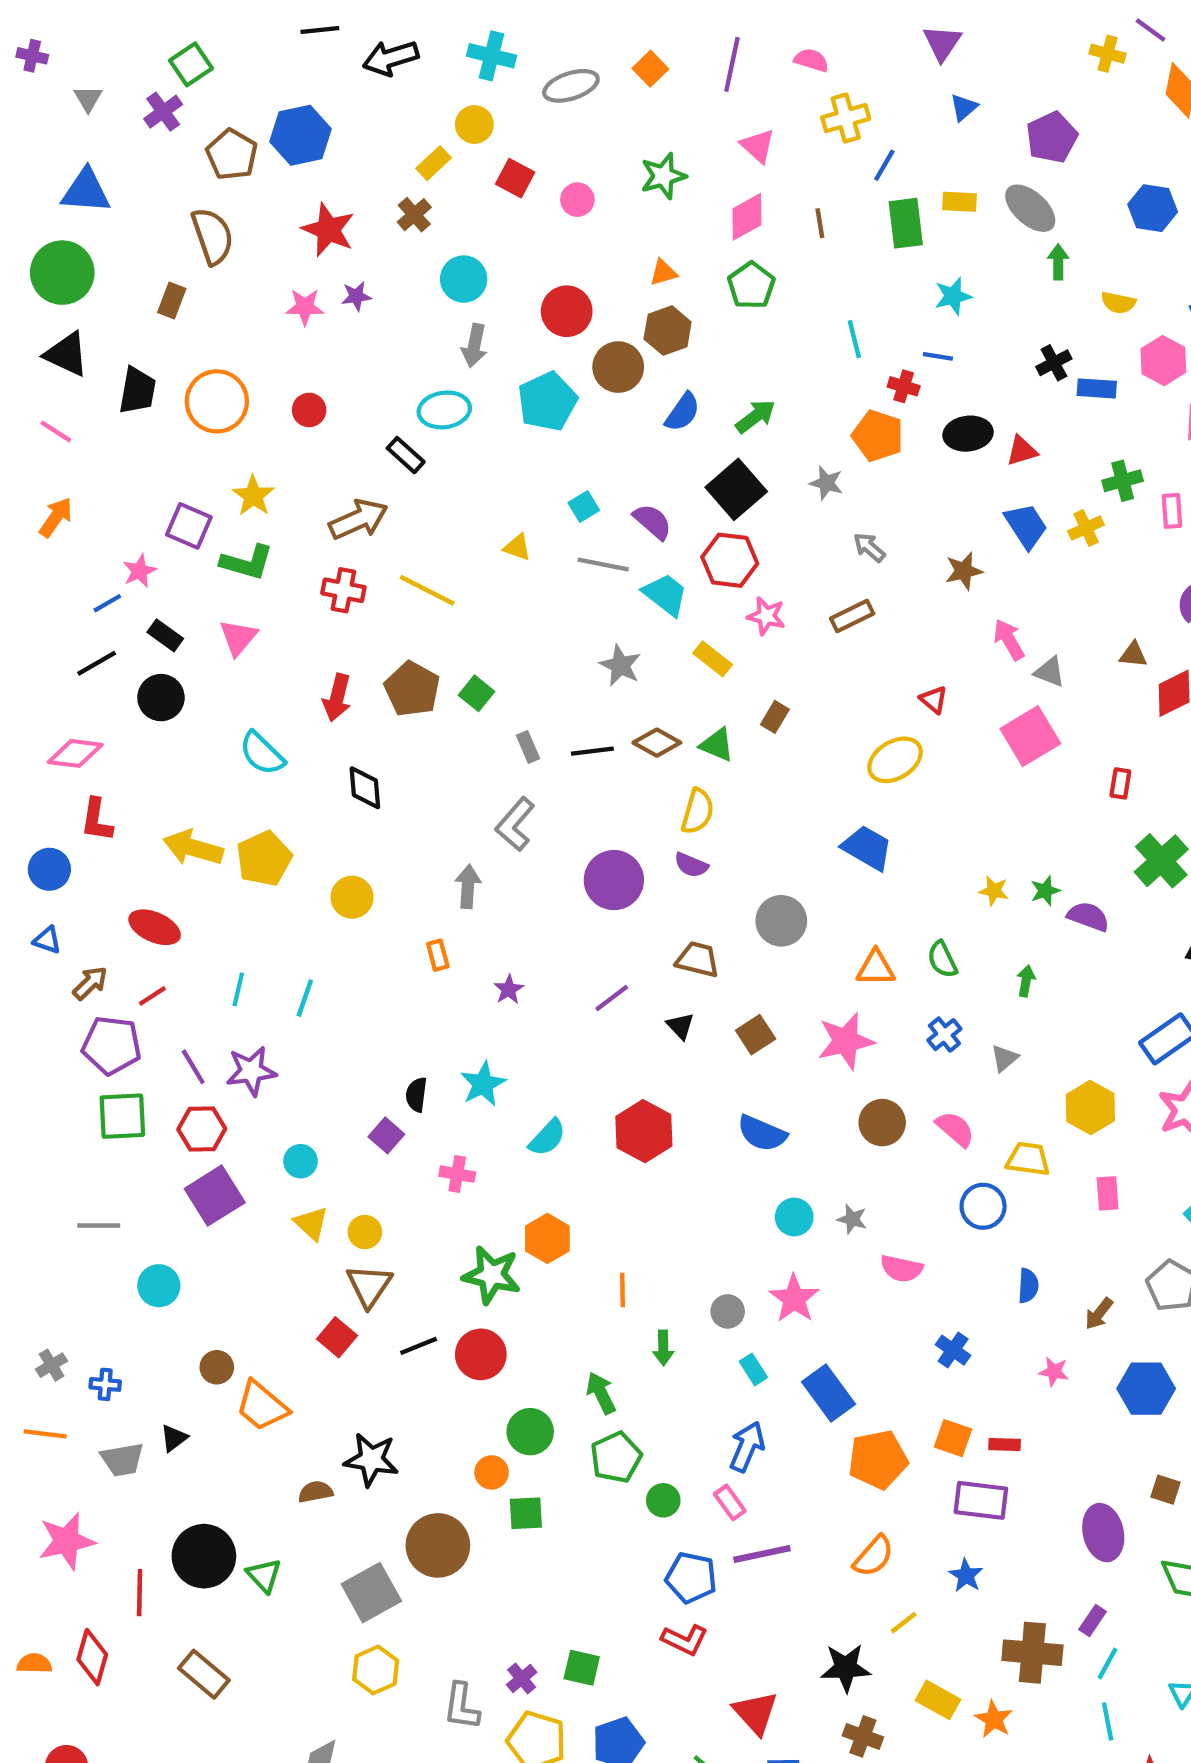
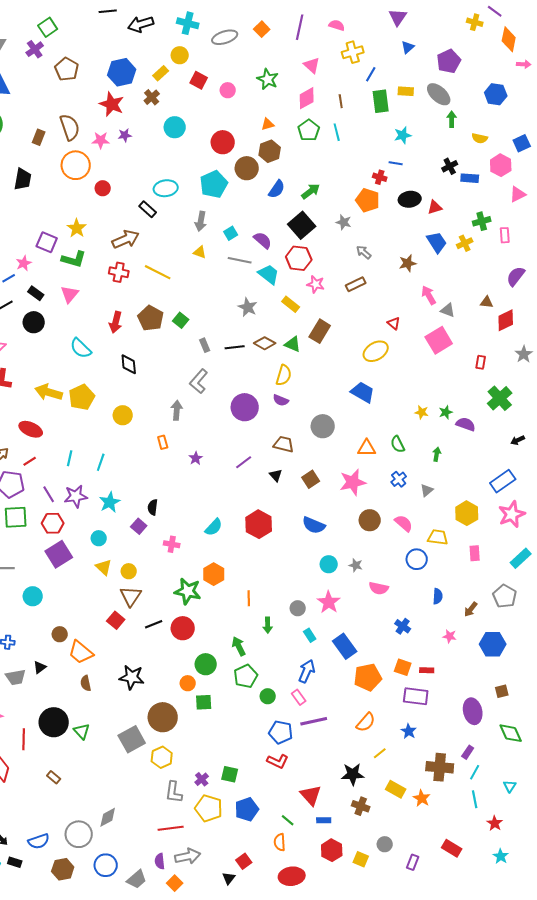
blue hexagon: (300, 135) -> (122, 72), moved
green star: (663, 176) -> (268, 79), turned -30
brown semicircle: (212, 236) -> (70, 127), moved
cyan line: (854, 339) -> (337, 132), moved
gray arrow: (474, 346) -> (201, 221), moved
orange circle: (217, 401) -> (76, 165), moved
brown rectangle: (775, 717) -> (320, 331), size x1.6
cyan star: (483, 1084) -> (110, 502), moved
brown square: (1165, 1490) -> (502, 691), turned -32
brown semicircle: (316, 1492) -> (86, 683), moved, turned -91
yellow hexagon: (376, 1670) -> (162, 757), moved
brown rectangle: (204, 1674) -> (54, 777), size x0.6

